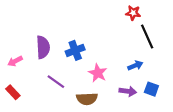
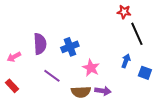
blue arrow: (135, 65) -> (126, 61), turned -48
blue square: (151, 89) -> (145, 73), moved
purple arrow: (128, 91) -> (103, 91), moved

